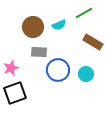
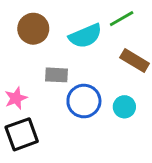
cyan semicircle: (59, 25) -> (85, 36), size x1.6
brown circle: (33, 27) -> (33, 29), moved

